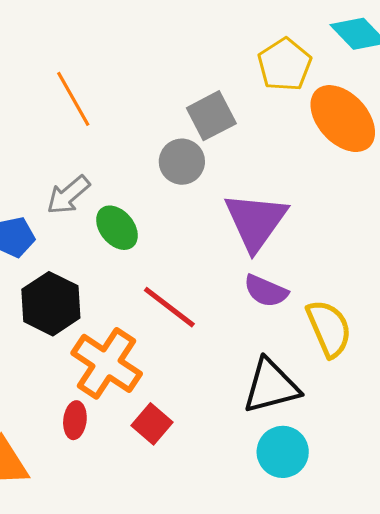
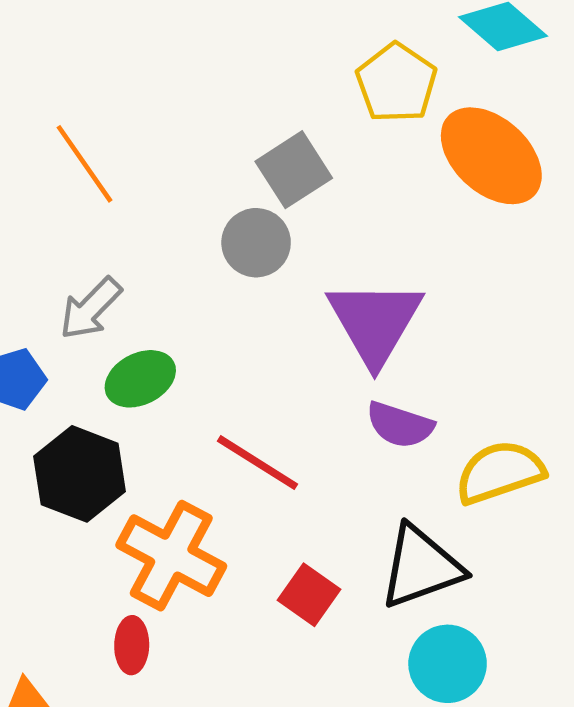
green ellipse: (117, 228) -> (140, 379), moved, turned -72
yellow semicircle: (329, 328) -> (500, 472), turned -80
red square: (152, 424) -> (309, 595), moved

